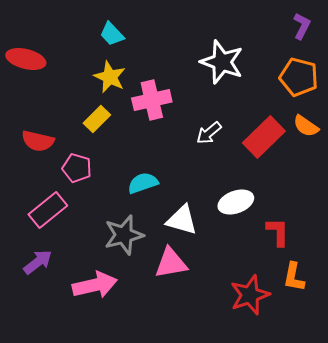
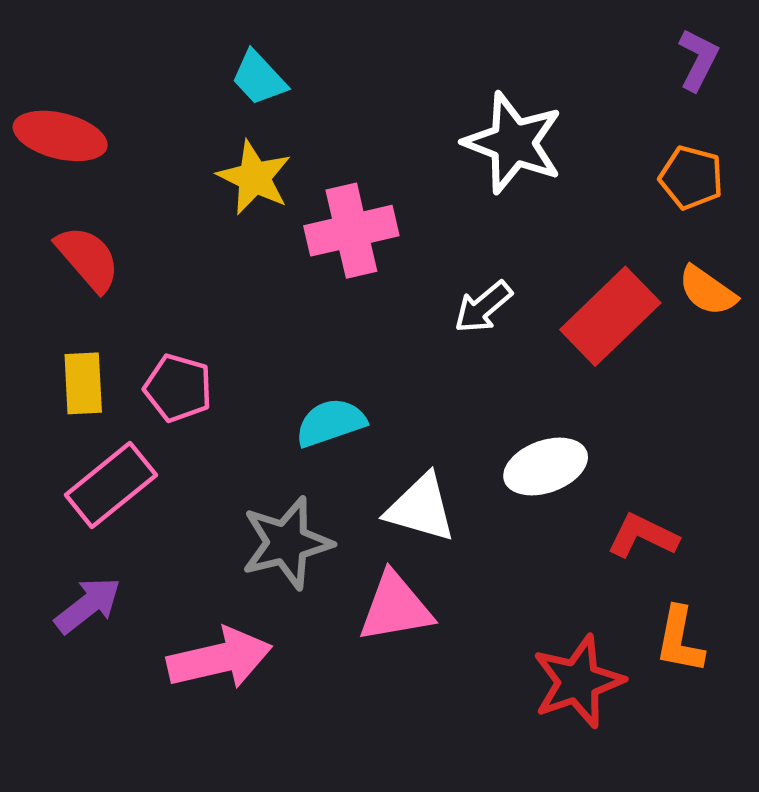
orange pentagon: (299, 77) -> (691, 178), size x0.7
yellow rectangle: (97, 119) -> (83, 383), moved, turned -48
red semicircle: (38, 141) -> (88, 258), moved, turned -144
red L-shape: (278, 232) -> (643, 536), turned -64

